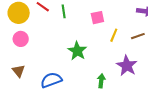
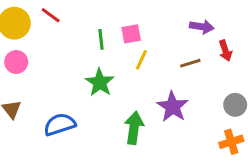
green line: (64, 11) -> (101, 39), moved
yellow line: (114, 35) -> (141, 60), moved
green arrow: (101, 81) -> (134, 128), size x1.5

